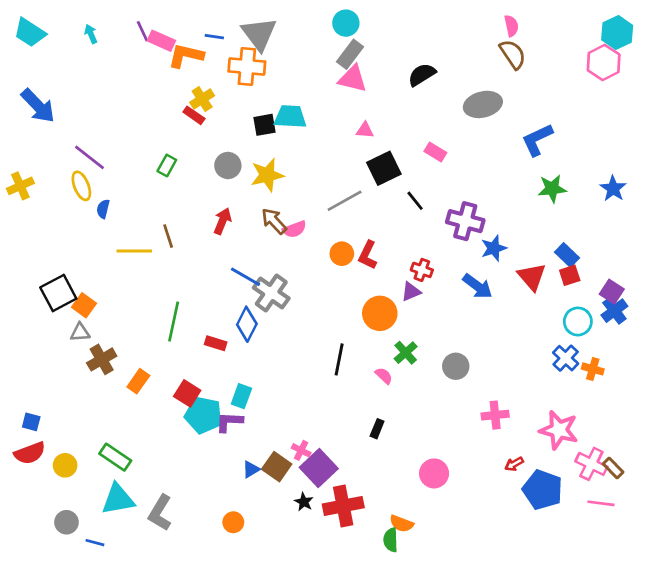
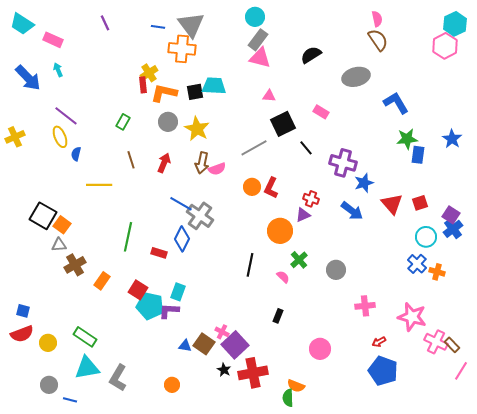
cyan arrow: (91, 34) -> (58, 70), moved
pink rectangle: (161, 41) -> (53, 40), moved
orange L-shape: (186, 56) -> (164, 93), moved
red rectangle: (194, 115) -> (143, 85), turned 49
blue L-shape: (537, 140) -> (396, 103), turned 84
yellow star: (267, 175) -> (197, 129), turned -30
brown arrow: (274, 221) -> (202, 163), turned -125
brown line: (168, 236) -> (131, 160), moved
blue rectangle: (567, 255) -> (418, 155), moved, turned 54
black square: (58, 293) -> (43, 216), turned -32
blue triangle: (251, 469) -> (185, 346), turned 40
blue pentagon: (543, 490) -> (383, 371), moved
pink line: (601, 503) -> (461, 371), moved, turned -66

